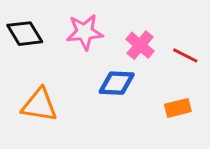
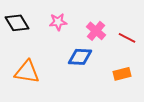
pink star: (85, 32) -> (58, 22), size x0.7

